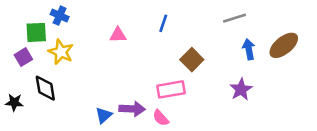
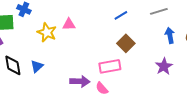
blue line: (163, 23) -> (121, 15), moved, turned 40
yellow star: (61, 52) -> (47, 32), moved
blue triangle: (104, 115) -> (37, 66), moved

